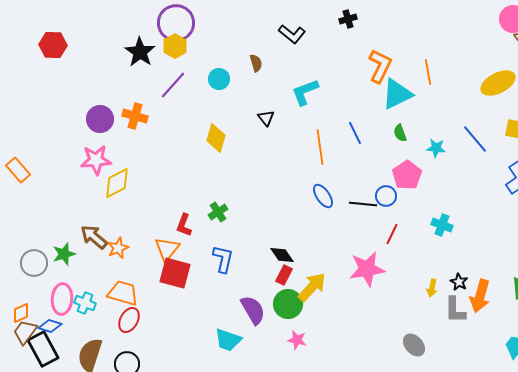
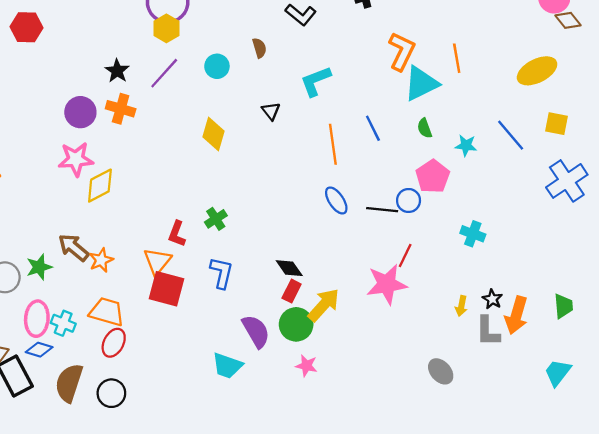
black star: (140, 52) -> (117, 71), moved, size x0.7
red line: (392, 234) -> (405, 256), moved
blue diamond: (50, 326) -> (39, 350), moved

